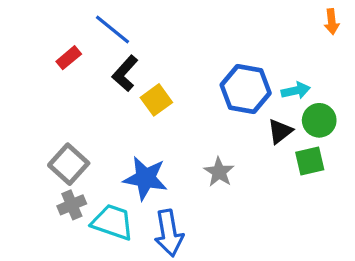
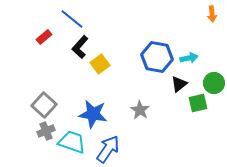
green circle: (319, 120) -> (214, 83), moved
blue arrow: (169, 233) -> (108, 149), turned -136

